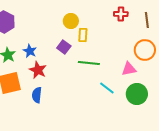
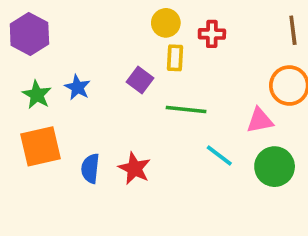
red cross: (121, 14) -> (212, 34), moved
yellow circle: (71, 21) -> (166, 23), moved
red star: (38, 70) -> (135, 168), moved

